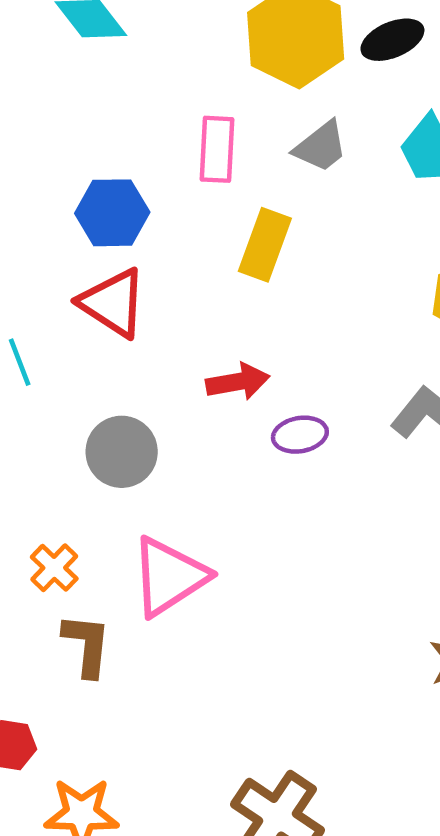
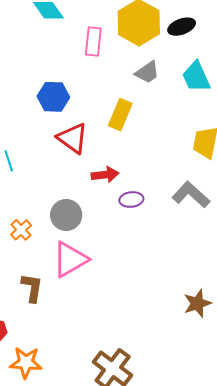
pink rectangle: (217, 149) -> (93, 41), moved
red triangle: (113, 303) -> (73, 138), moved
gray circle: (122, 452) -> (66, 215), moved
orange cross: (54, 568) -> (21, 230), moved

